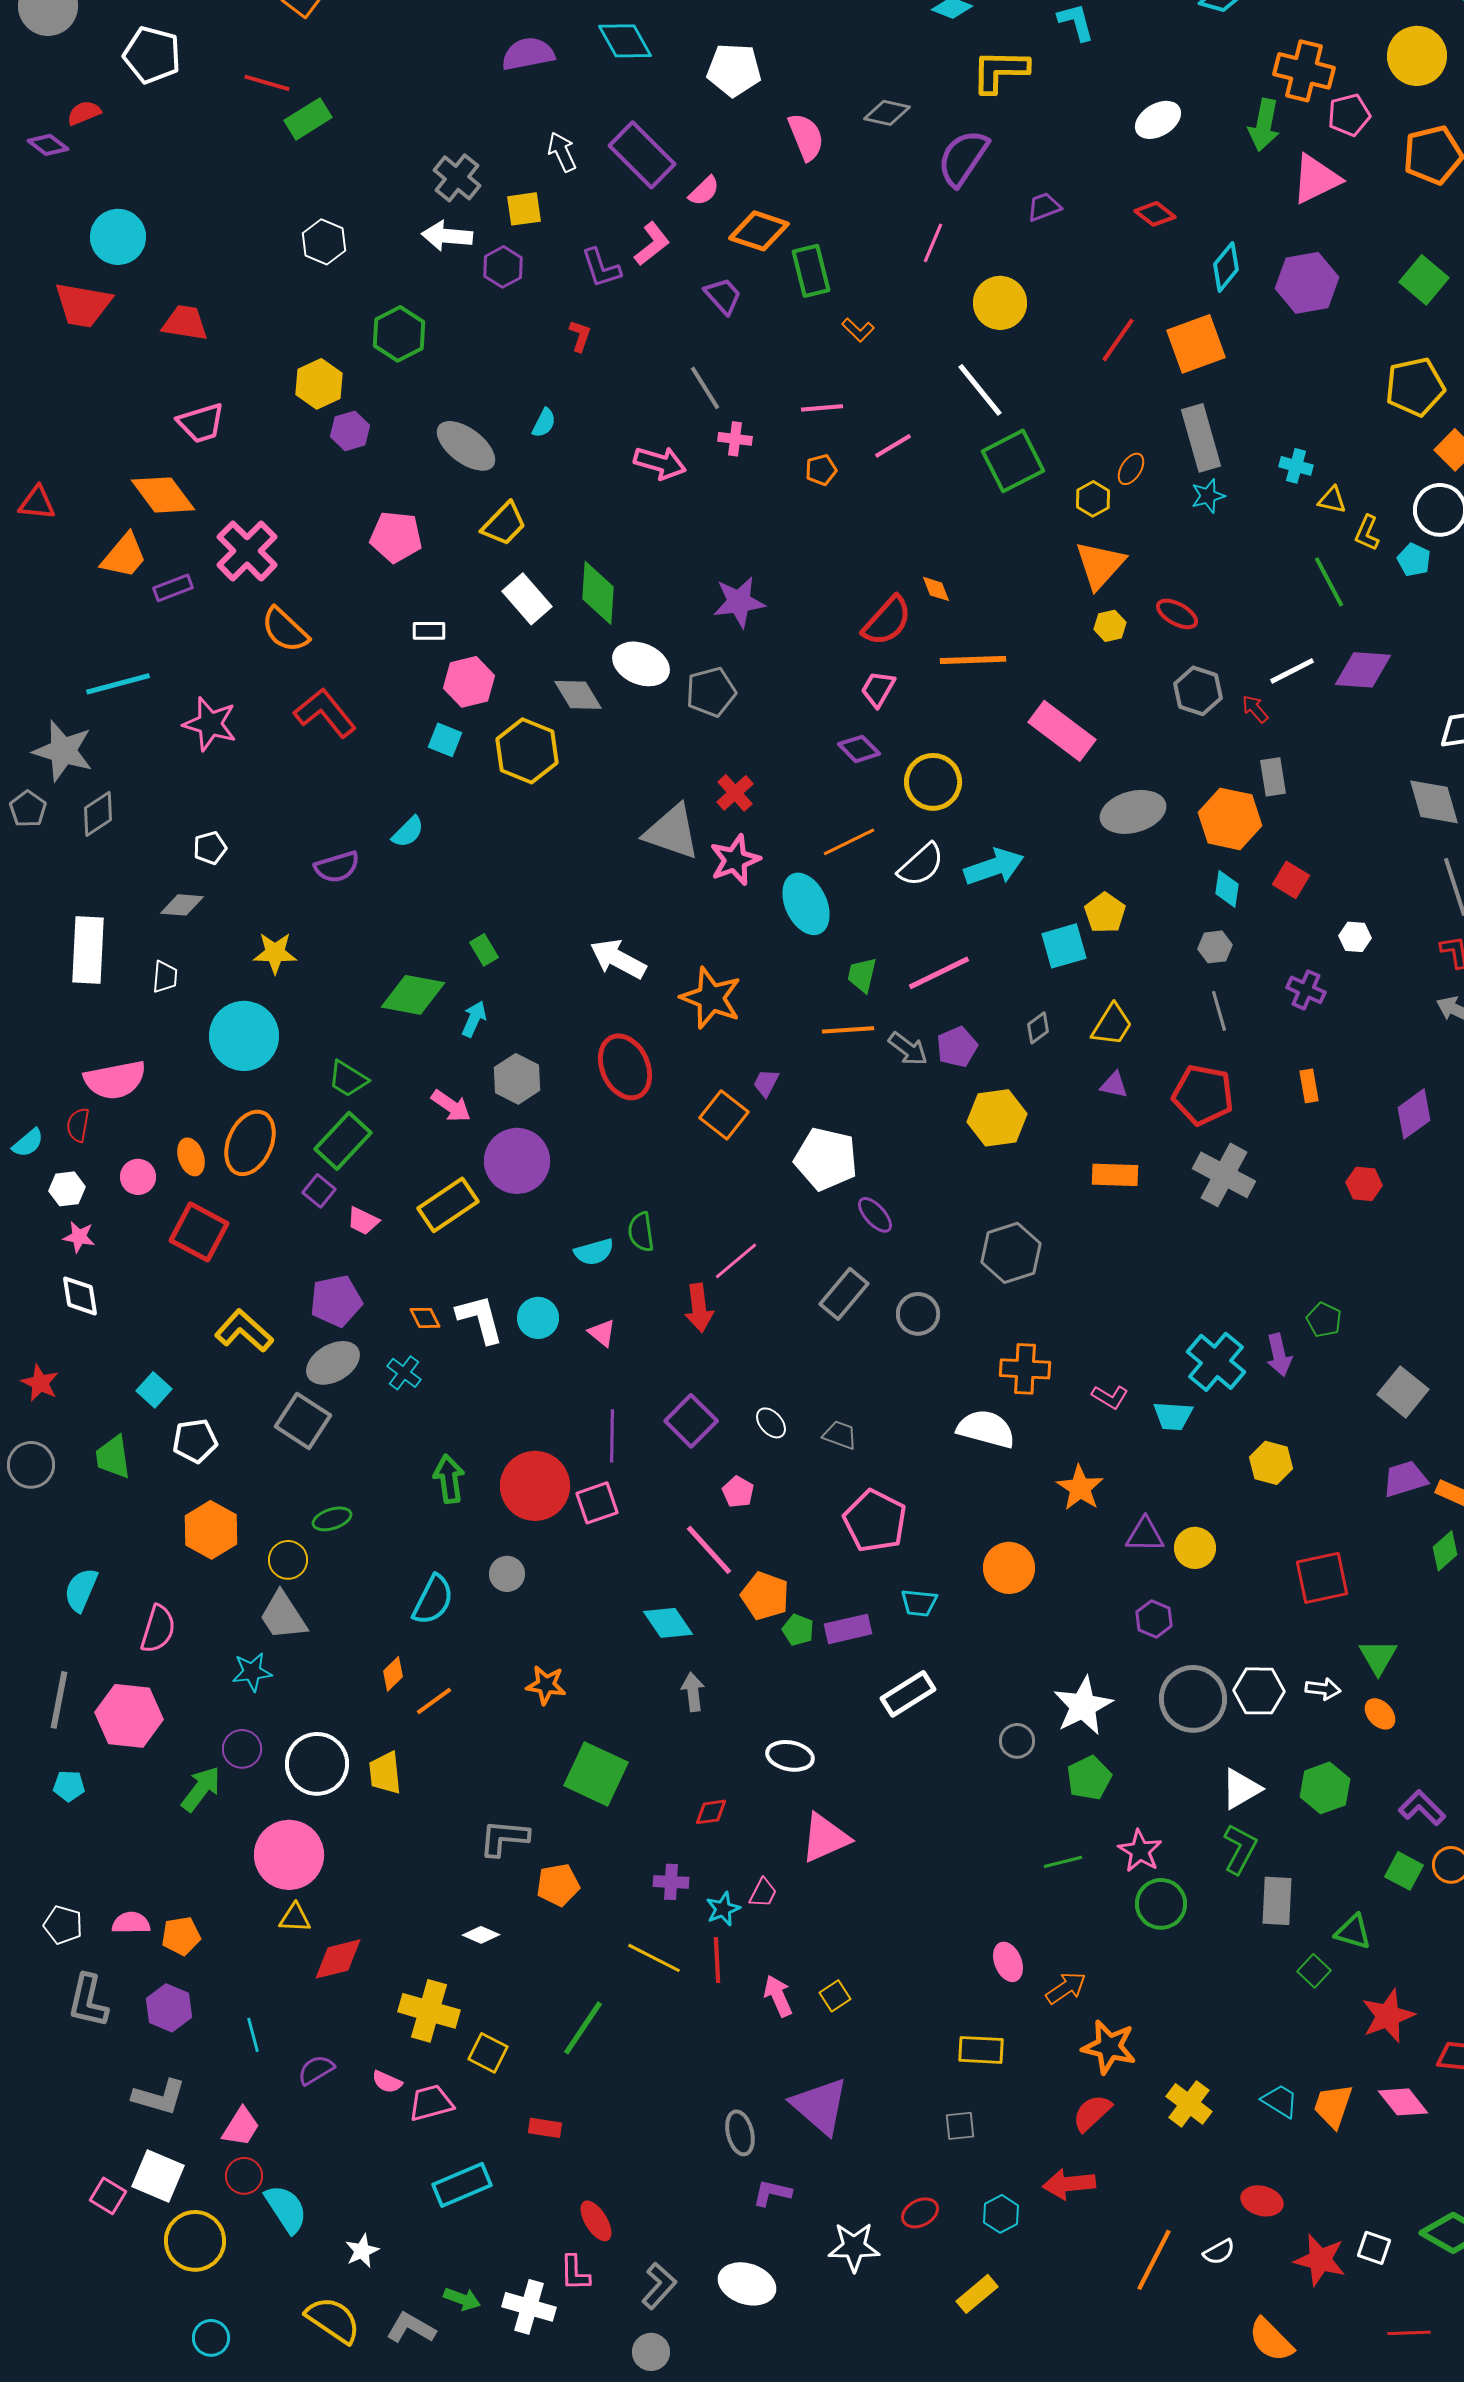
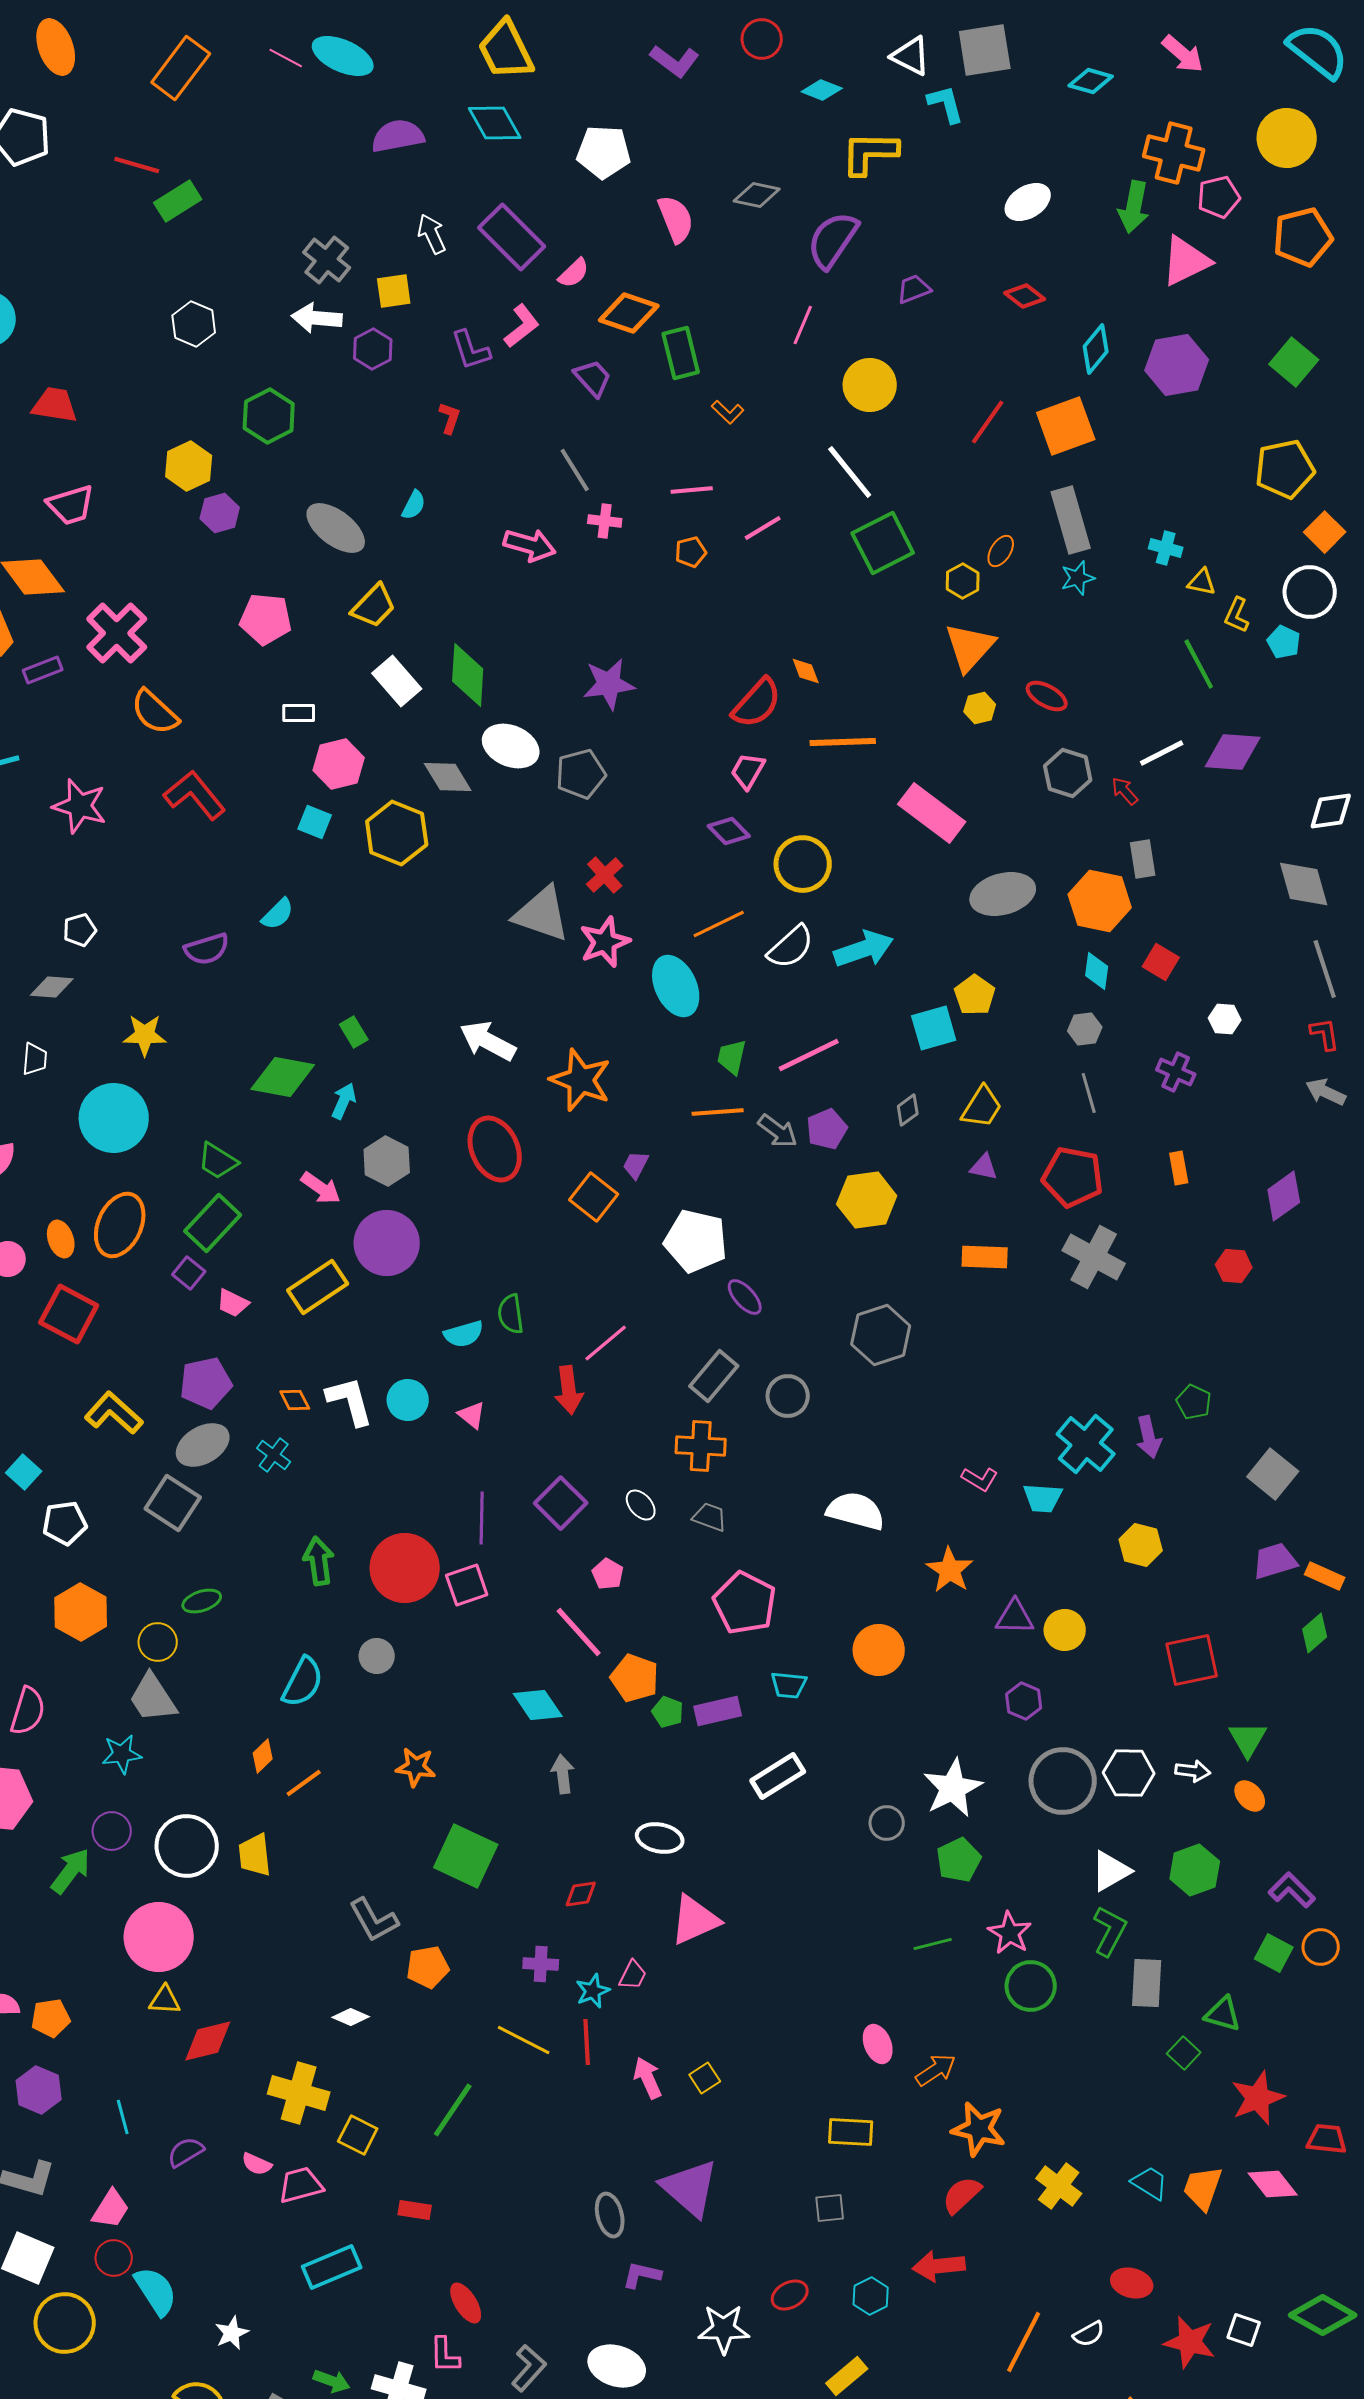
orange cross: (1025, 1369) -> (701, 1446), moved
gray L-shape: (504, 1838) -> (374, 1920), turned -124

